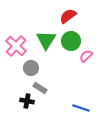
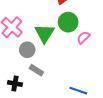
green triangle: (46, 40) -> (45, 33), moved
black cross: (27, 101) -> (15, 83), moved

